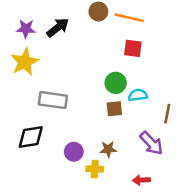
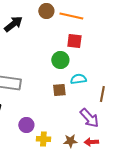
green circle: (116, 83) -> (60, 60), moved
brown star: (108, 149) -> (70, 141), moved
red arrow: (141, 180) -> (91, 142), moved

